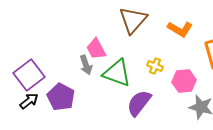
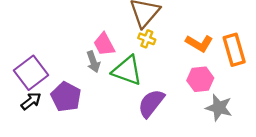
orange L-shape: (180, 29) -> (199, 43), moved
yellow cross: (155, 66) -> (147, 39), moved

